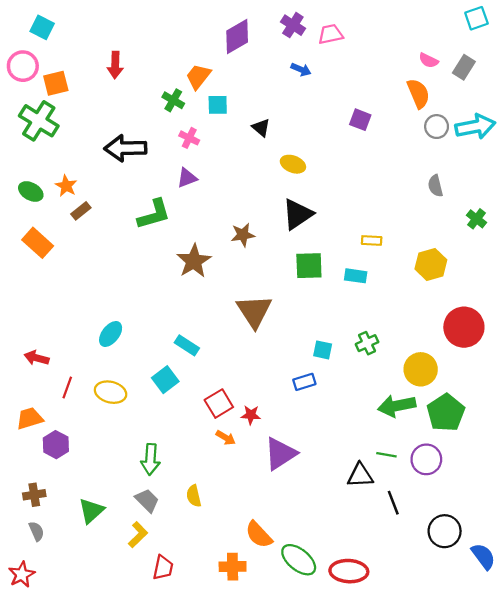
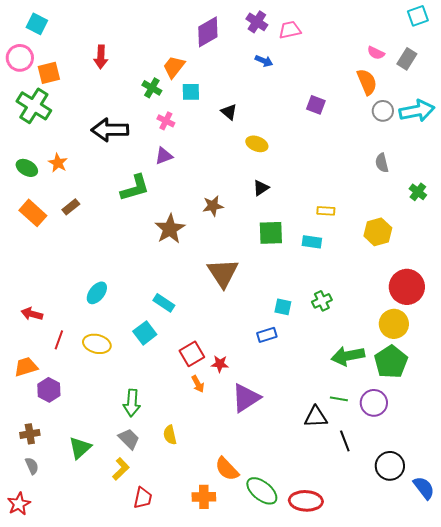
brown rectangle: (81, 211) -> (71, 207), moved
black triangle: (298, 214) -> (261, 188), size x0.6
yellow circle: (421, 369) -> (394, 324), moved
orange arrow: (226, 438) -> (198, 384), turned 30

